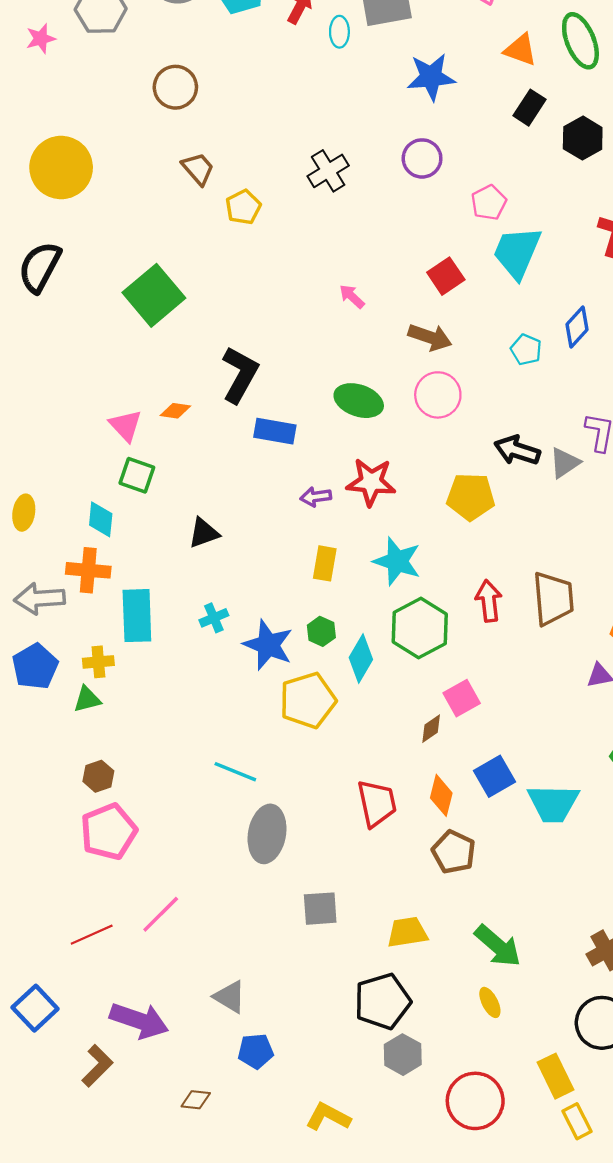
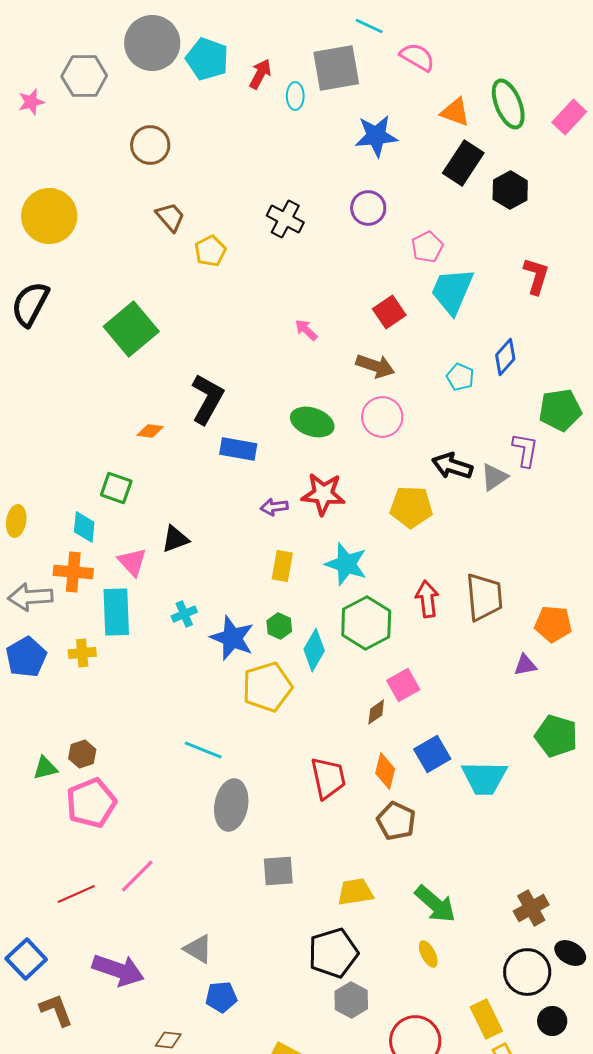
black rectangle: (529, 108) -> (463, 163), size x1.4
black cross: (328, 171) -> (285, 219), turned -30
pink triangle: (126, 425) -> (132, 562), moved
green triangle: (87, 699) -> (45, 768), moved
brown L-shape: (97, 1066) -> (56, 1010), moved, turned -66

